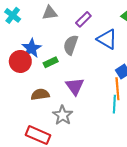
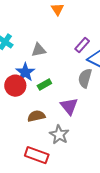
gray triangle: (50, 13) -> (39, 50), moved
purple rectangle: (83, 19) -> (82, 45), moved
gray semicircle: (71, 45) -> (85, 78), moved

